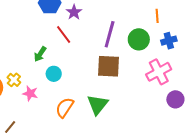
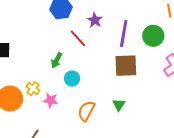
purple star: (74, 12) -> (95, 20), moved
green triangle: (98, 105) -> (119, 105), size x0.6

